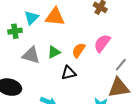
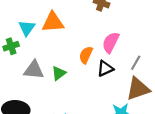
green triangle: (54, 52) -> (59, 73), moved
black triangle: (69, 73) -> (105, 69), moved

